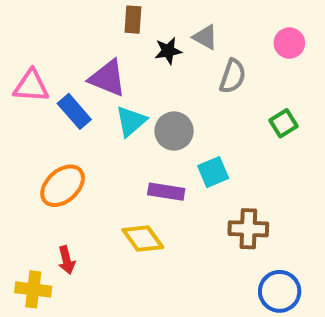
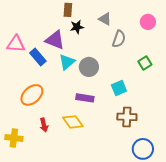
black star: (168, 51) -> (77, 27), moved
cyan square: (213, 172) -> (119, 88), moved
red arrow: (66, 260) -> (44, 125), moved
yellow cross: (33, 289) -> (14, 138), moved

